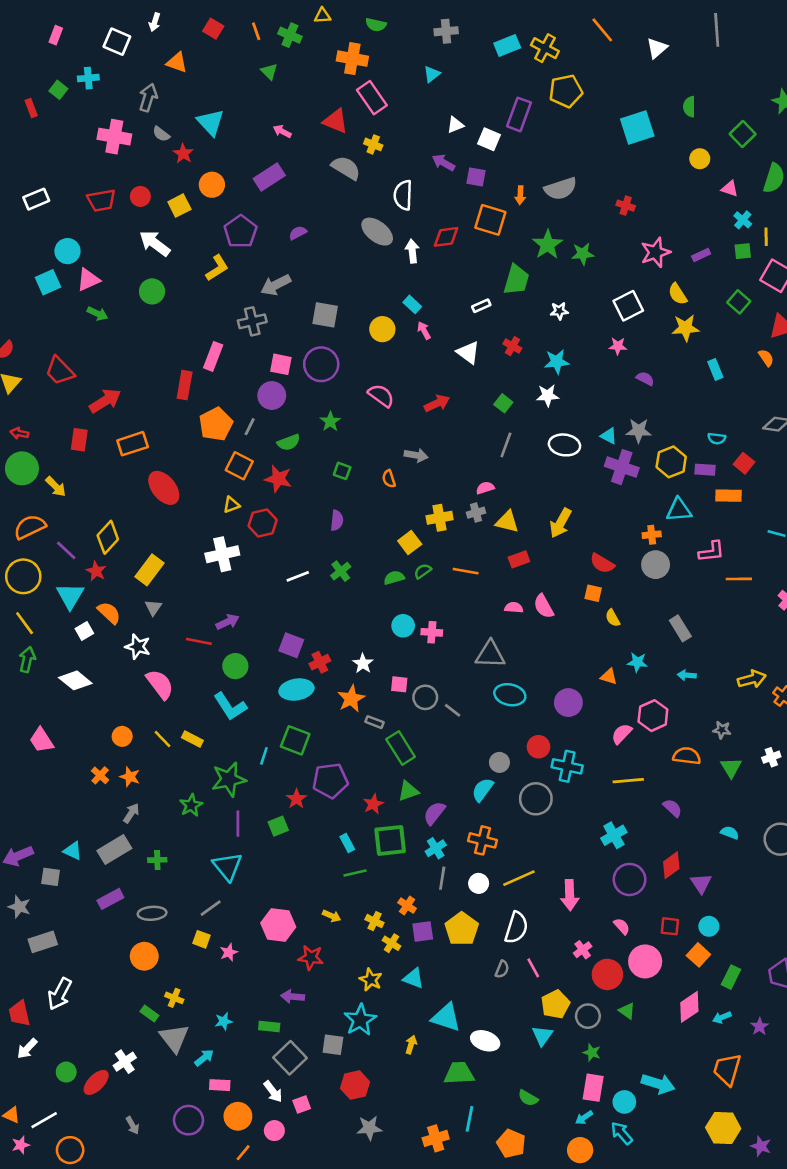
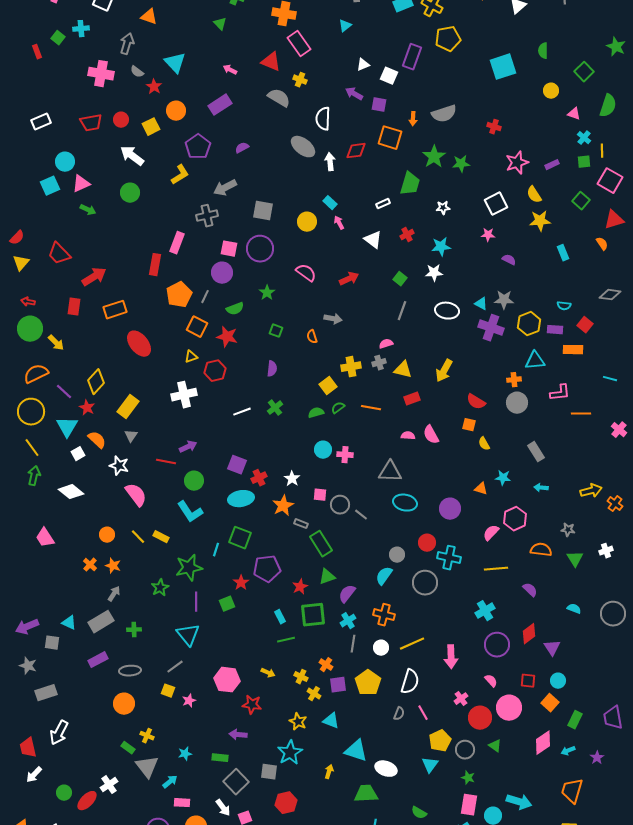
red cross: (512, 346) -> (407, 235), turned 32

